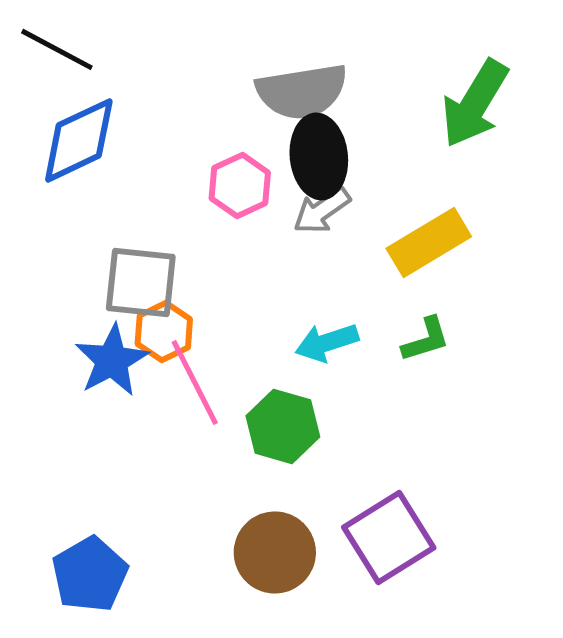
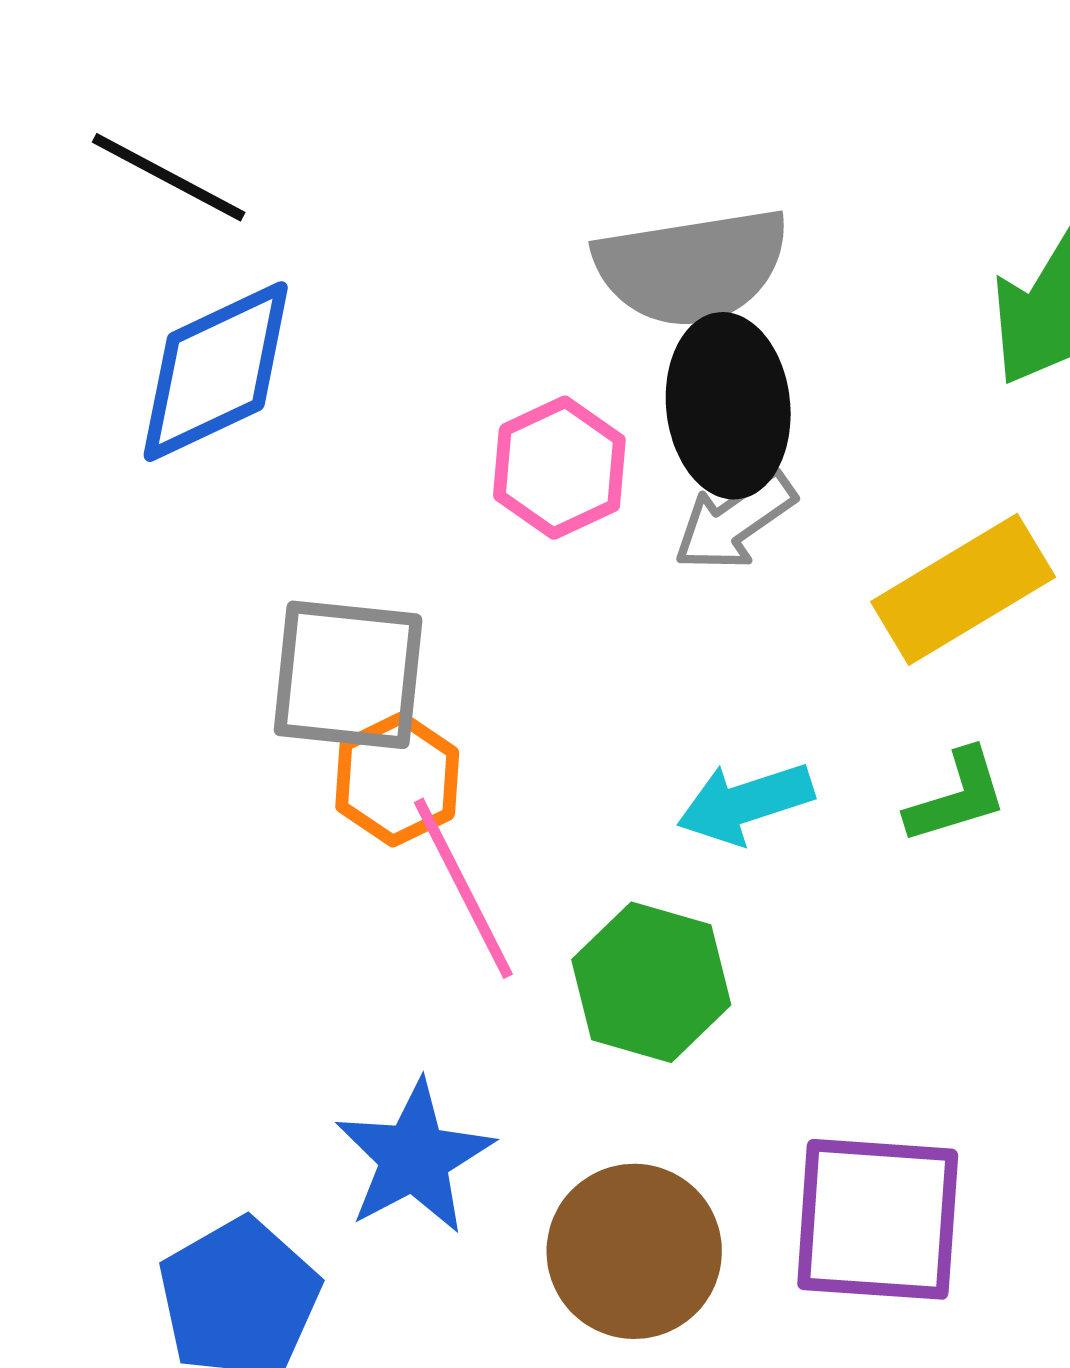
blue star: (112, 360) -> (414, 1157), moved
purple square: (389, 537) -> (878, 1219), turned 36

